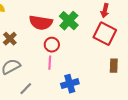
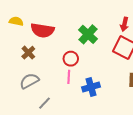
red semicircle: (41, 23) -> (42, 30), moved
blue cross: (70, 84) -> (91, 87), moved

